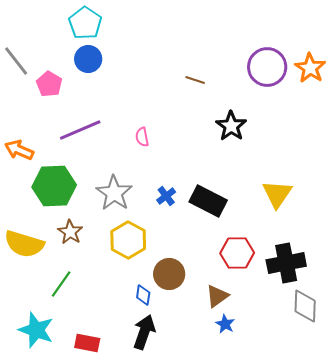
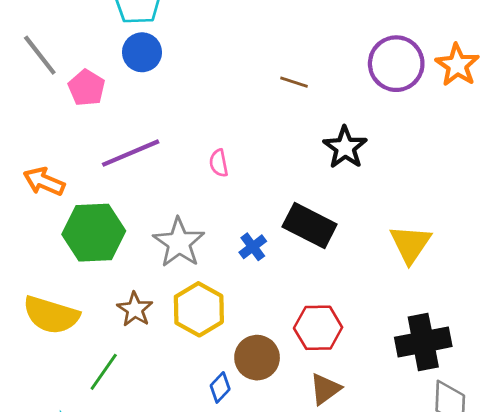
black rectangle: (208, 201) -> (310, 226), moved
brown star: (70, 232) -> (135, 309), moved
red hexagon: (237, 253) -> (318, 328), moved
blue diamond: (143, 295) -> (220, 387), turned 35

